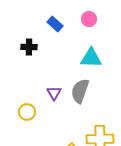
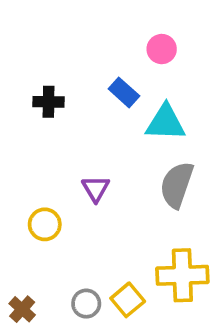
blue rectangle: (55, 24) -> (124, 92), moved
gray semicircle: (80, 91) -> (177, 185), moved

